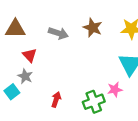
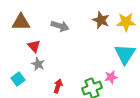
brown star: (93, 28) -> (101, 20), moved
gray star: (25, 76) -> (38, 64), moved

